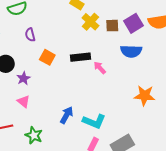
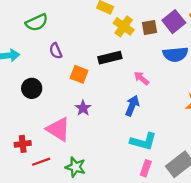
black rectangle: (80, 57) -> (110, 58), moved
purple star: (23, 78) -> (83, 108), moved
pink triangle: (24, 101) -> (58, 129), size x1.6
blue arrow: (67, 115) -> (132, 106), moved

